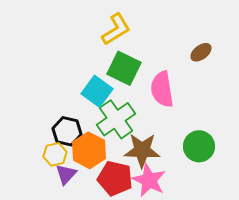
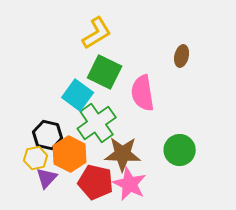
brown ellipse: (201, 52) -> (182, 56), turned -40

